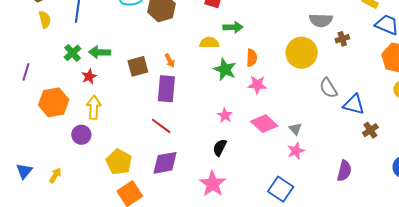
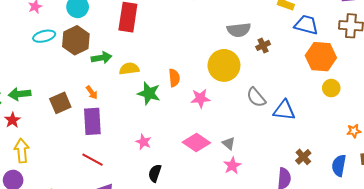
green arrow: (233, 27) -> (102, 58), moved
pink star: (257, 85) -> (200, 98), moved
pink star: (225, 115) -> (143, 142), moved
brown cross: (370, 130) -> (303, 157), moved

